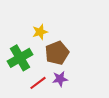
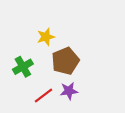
green cross: (20, 58) -> (23, 67), size x0.7

